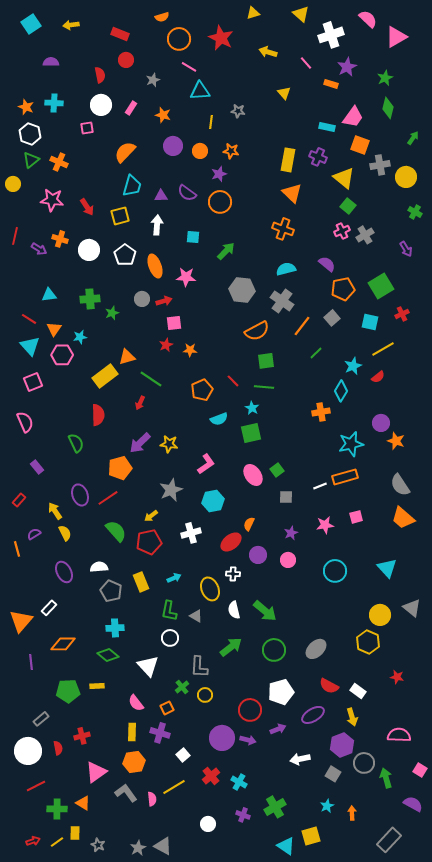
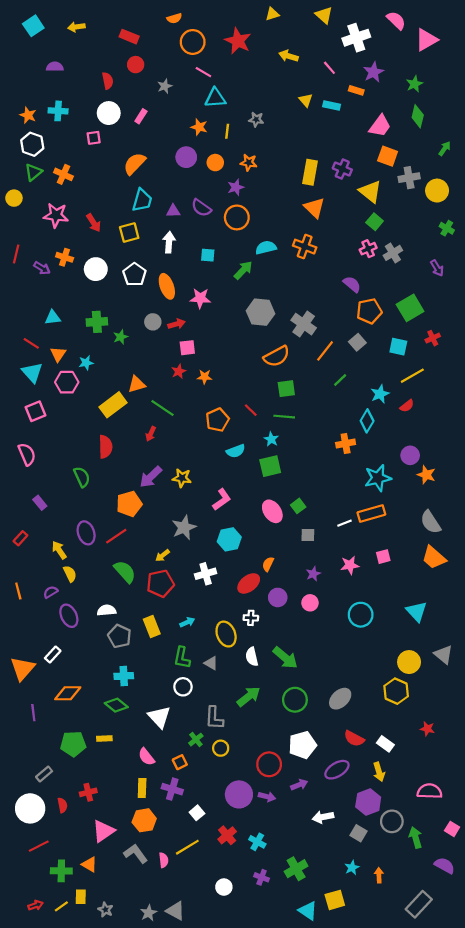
orange star: (163, 115) -> (199, 127), moved
cyan rectangle: (327, 127) -> (332, 105), moved
cyan semicircle: (286, 269) -> (266, 248), moved
purple semicircle: (34, 534) -> (51, 592), moved

